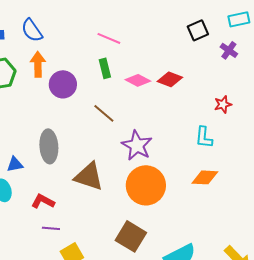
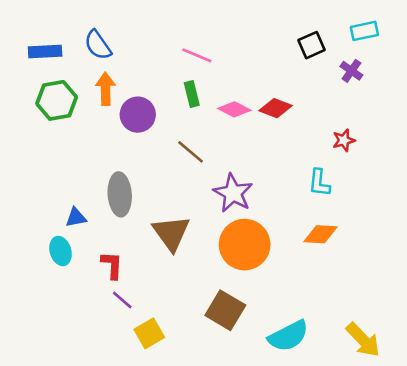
brown triangle: (89, 176) -> (171, 233), turned 36
red L-shape: (43, 201) -> (112, 265), turned 65
purple line: (51, 228) -> (122, 300), turned 36

